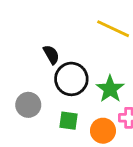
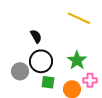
black circle: (71, 79) -> (41, 61), moved

